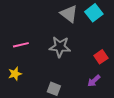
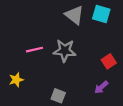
cyan square: (94, 13) -> (101, 14), turned -36
pink line: (21, 45) -> (34, 50), moved

